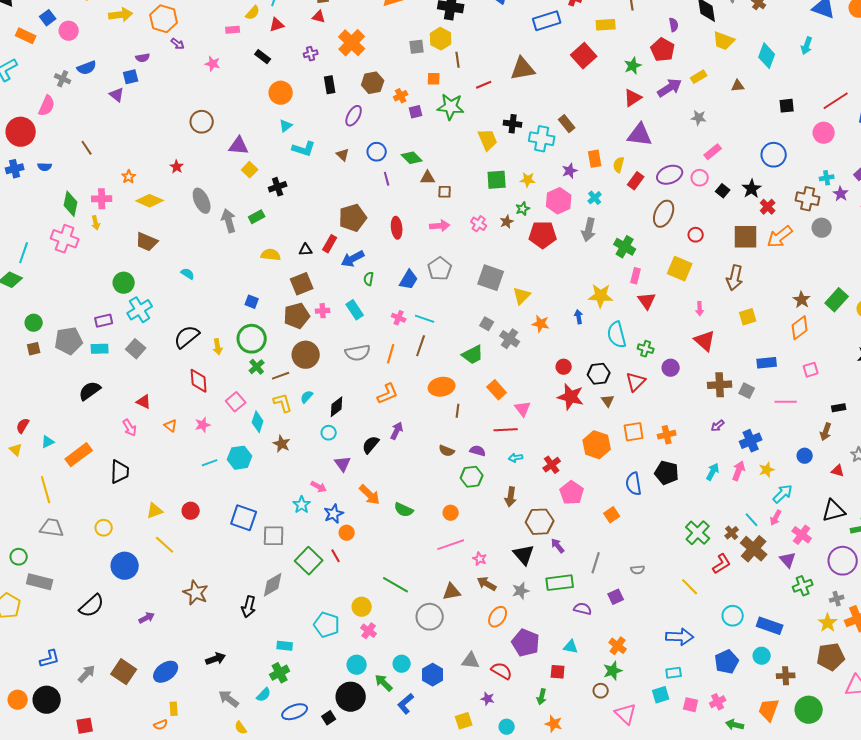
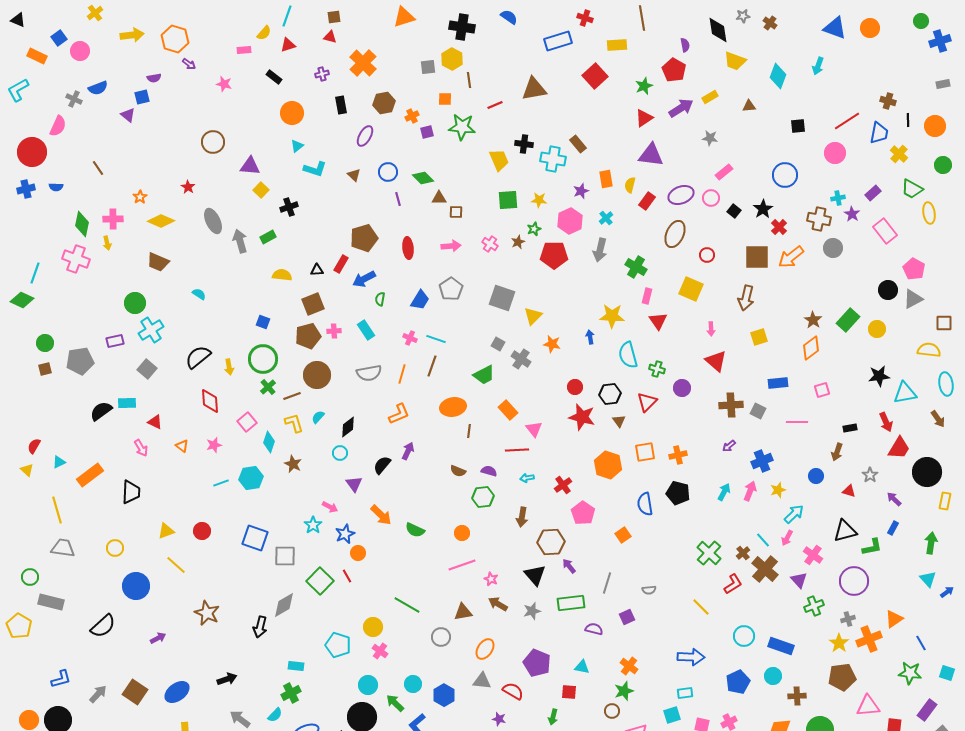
cyan rectangle: (100, 349) -> (127, 403), moved
gray circle: (430, 617) -> (441, 637), size x0.7
orange ellipse: (498, 617) -> (485, 649), moved

